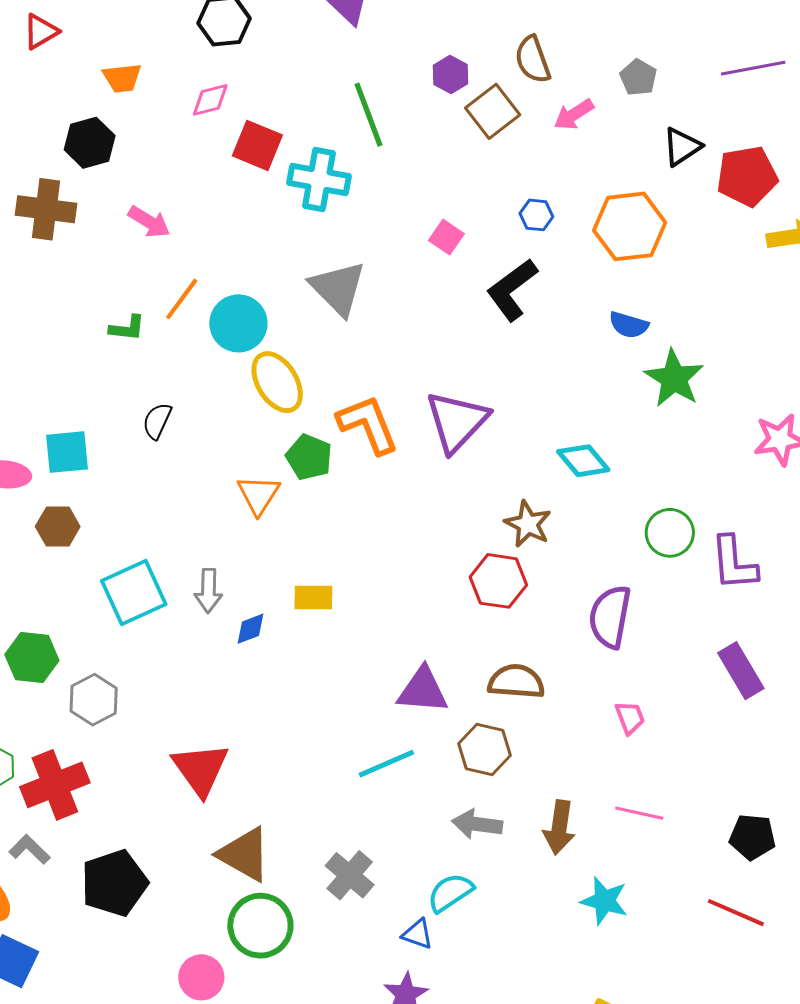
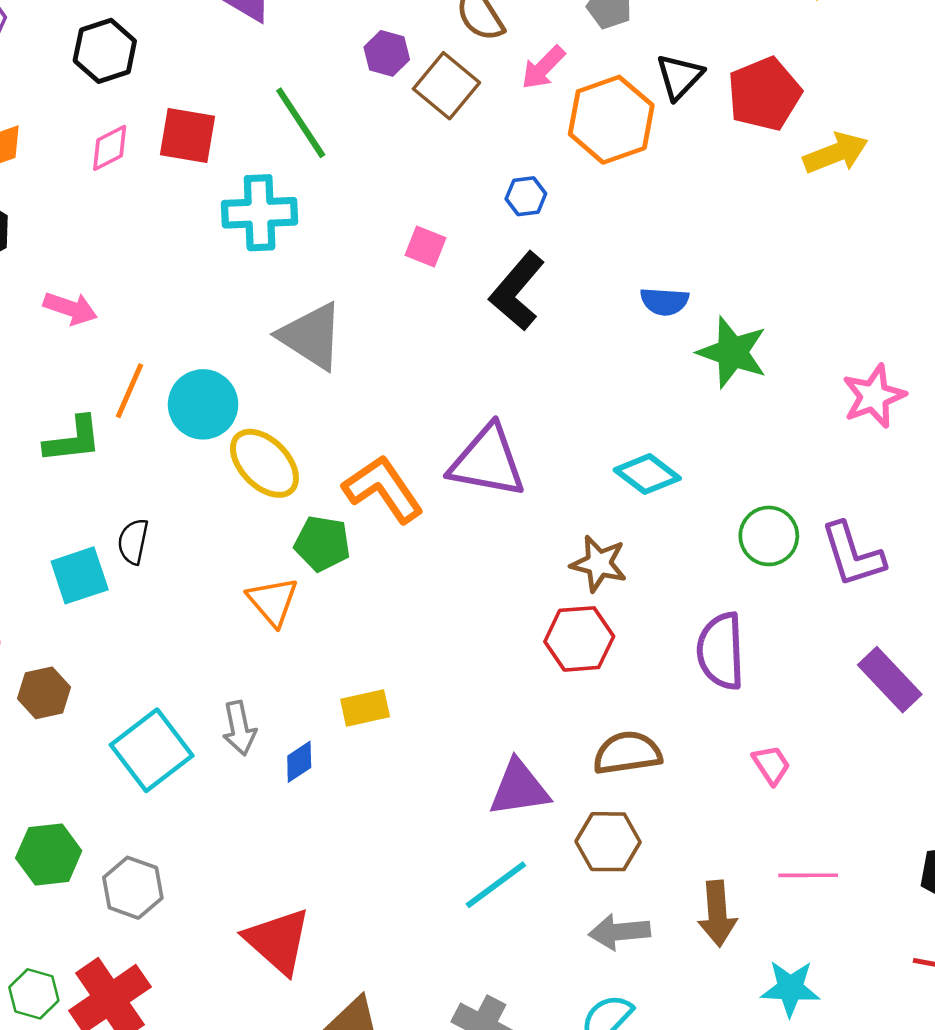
red square: (257, 145) -> (187, 135), moved
orange hexagon: (630, 226) -> (611, 120), moved
green L-shape: (127, 328) -> (73, 440), size x1.4
purple triangle: (457, 421) -> (487, 461), turned -50
cyan square: (67, 452) -> (80, 575), moved

